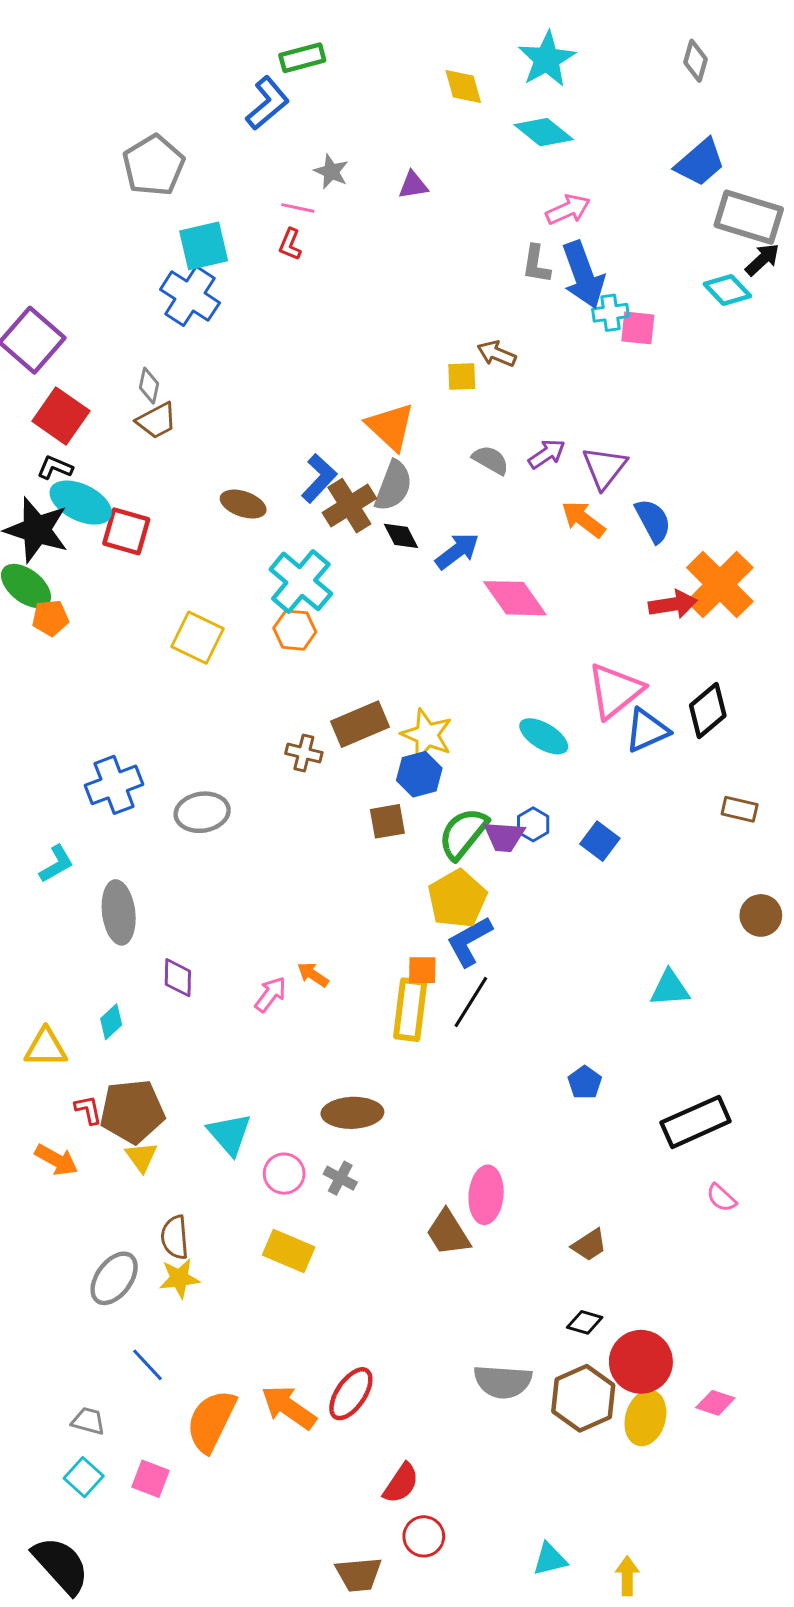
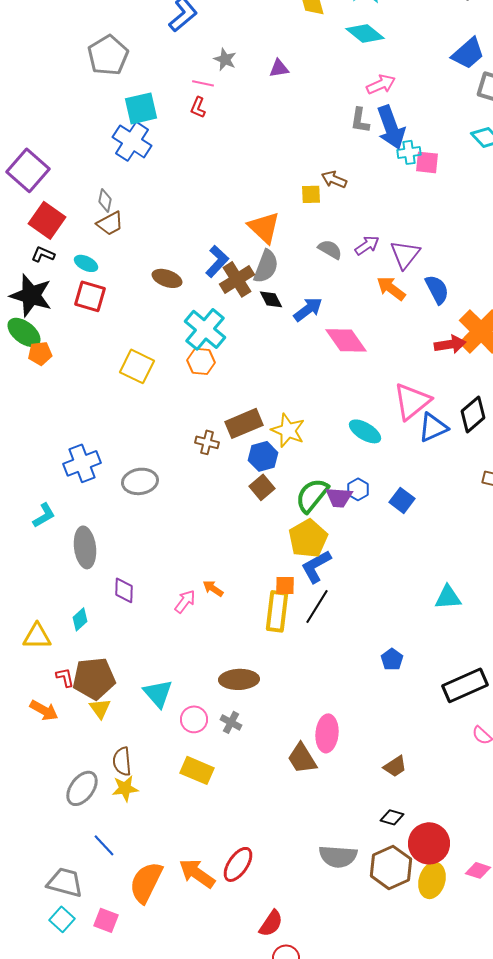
cyan ellipse: (81, 503) -> (86, 263), moved, size x0.6
blue hexagon: (419, 774) -> (263, 456), moved
brown square: (387, 821) -> (262, 487), turned -30
gray trapezoid: (88, 1421) -> (65, 882), size x1.6

